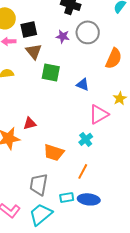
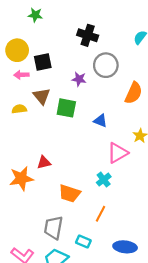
purple star: (63, 36) -> (79, 79), moved
brown triangle: (34, 51) -> (42, 96), moved
cyan rectangle: (67, 197) -> (83, 242), turned 32
blue ellipse: (89, 199) -> (125, 247), moved

